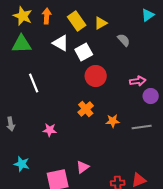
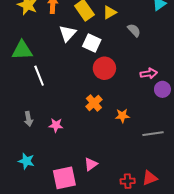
white triangle: (61, 43) -> (68, 33), turned 42
green triangle: (22, 44) -> (22, 50), moved
white square: (84, 52) -> (92, 43), turned -36
gray arrow: (11, 124) -> (28, 119), moved
gray line: (142, 127) -> (153, 134), moved

